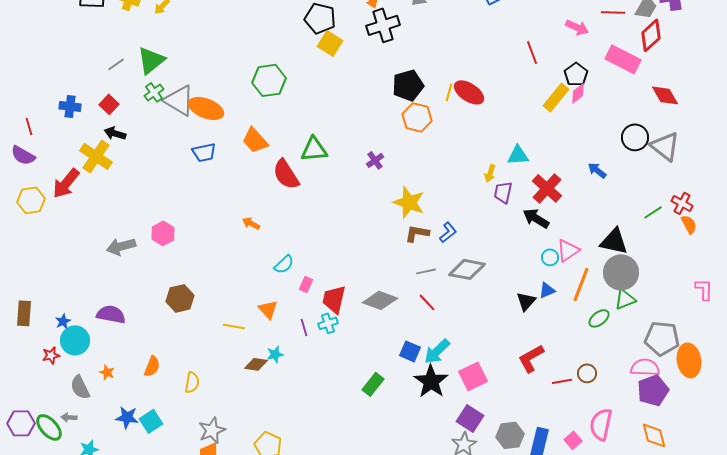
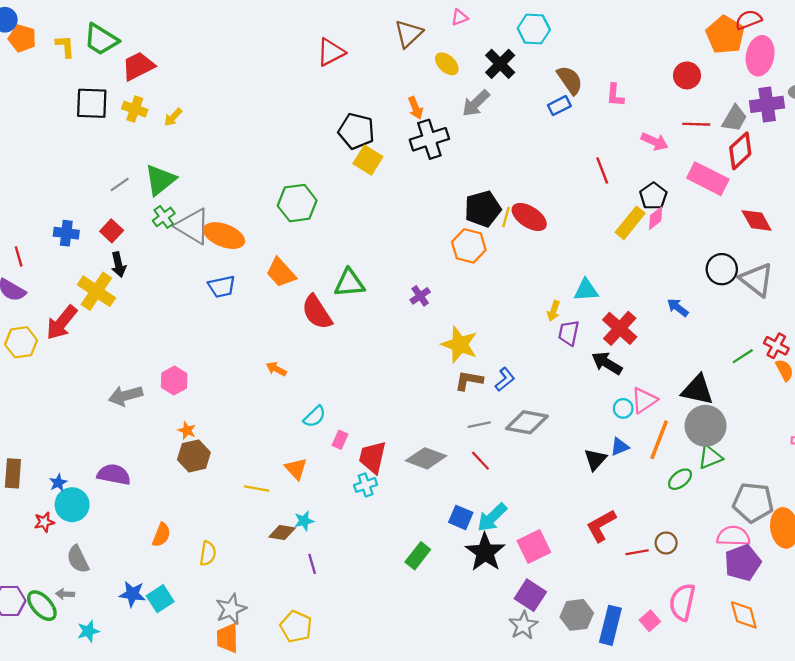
black pentagon: (408, 85) -> (483, 209), moved
black arrow: (115, 133) -> (118, 265), turned -120
purple line: (304, 327) -> (312, 564), moved
orange star: (107, 372) -> (187, 430), moved

